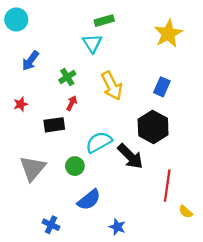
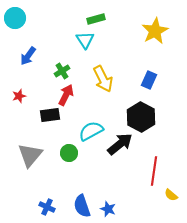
red arrow: (72, 103) -> (66, 95), size x1.5
black arrow: (130, 156) -> (120, 144), turned -84
blue semicircle: (89, 200) -> (82, 206), moved, turned 110

